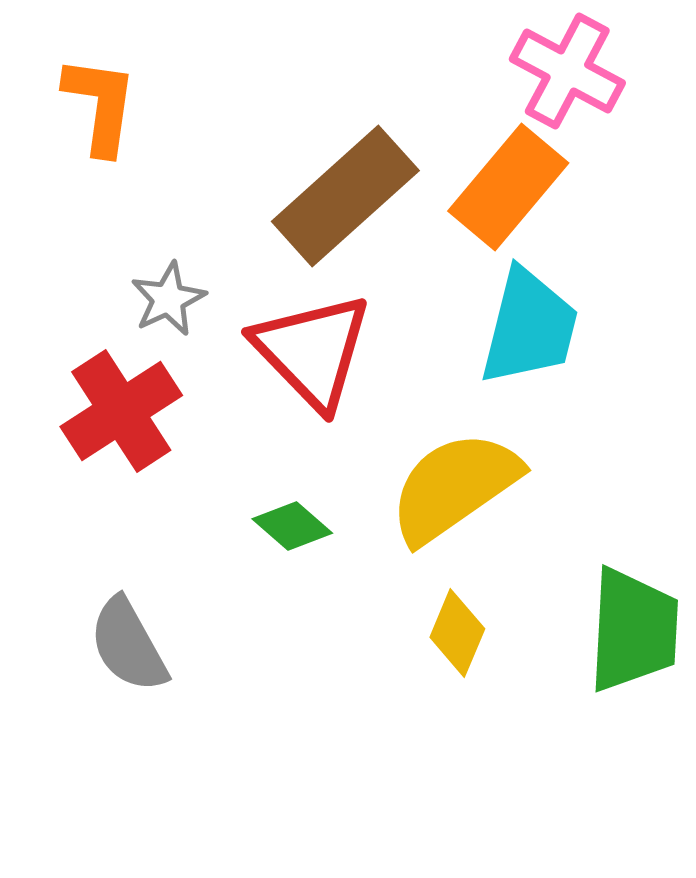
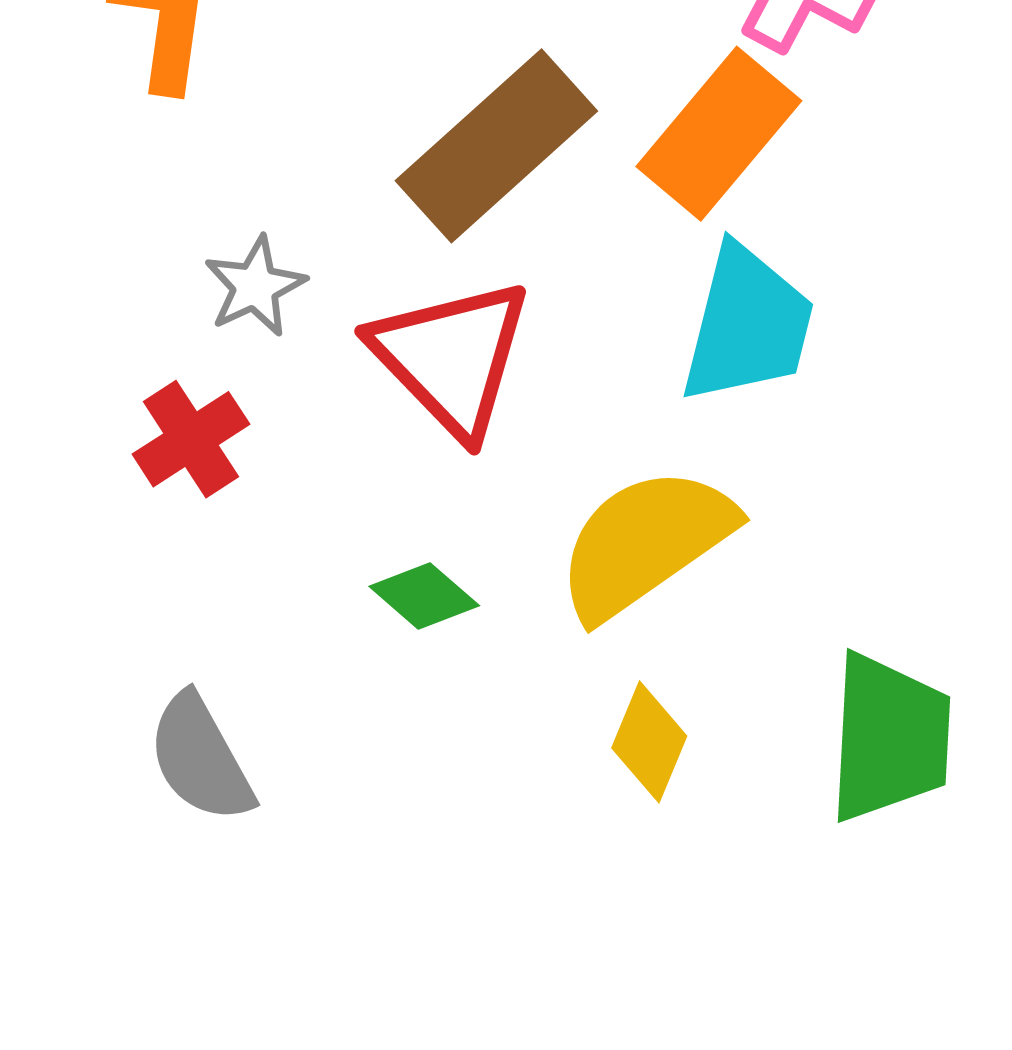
red cross: (121, 411) -> (191, 439), size x0.7

